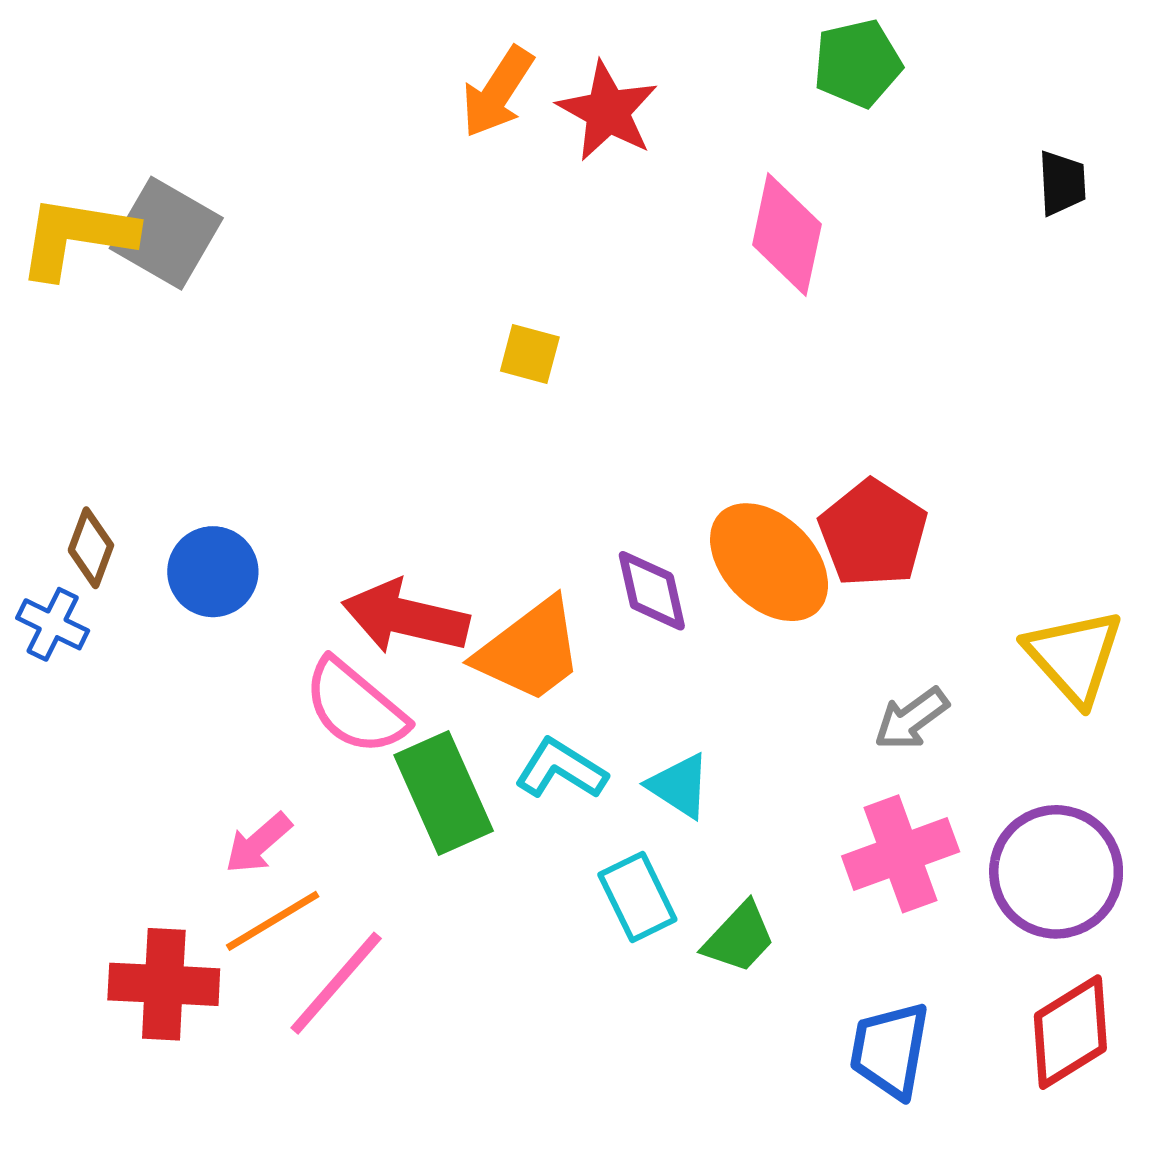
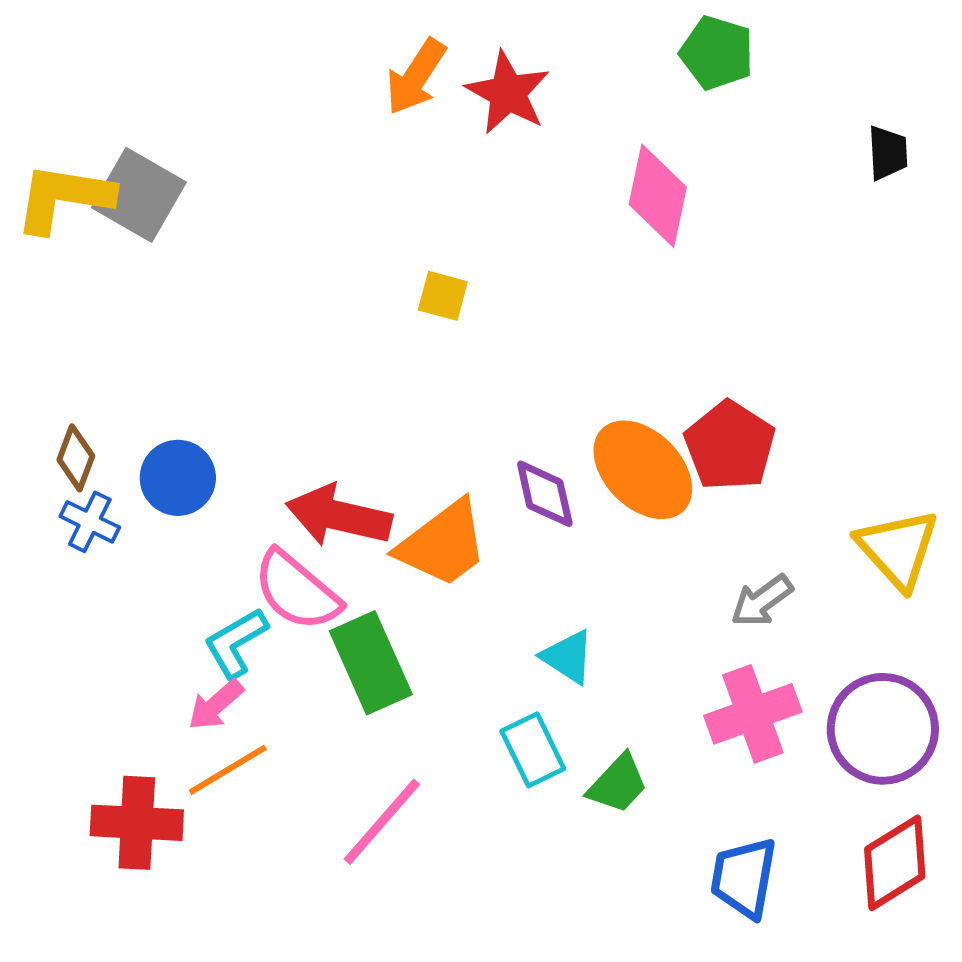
green pentagon: (858, 63) -> (717, 53), turned 30
blue cross: (53, 624) -> (90, 522), moved
cyan L-shape: (561, 769) -> (236, 643), moved, turned -62
pink line: (336, 983) -> (382, 822), moved

